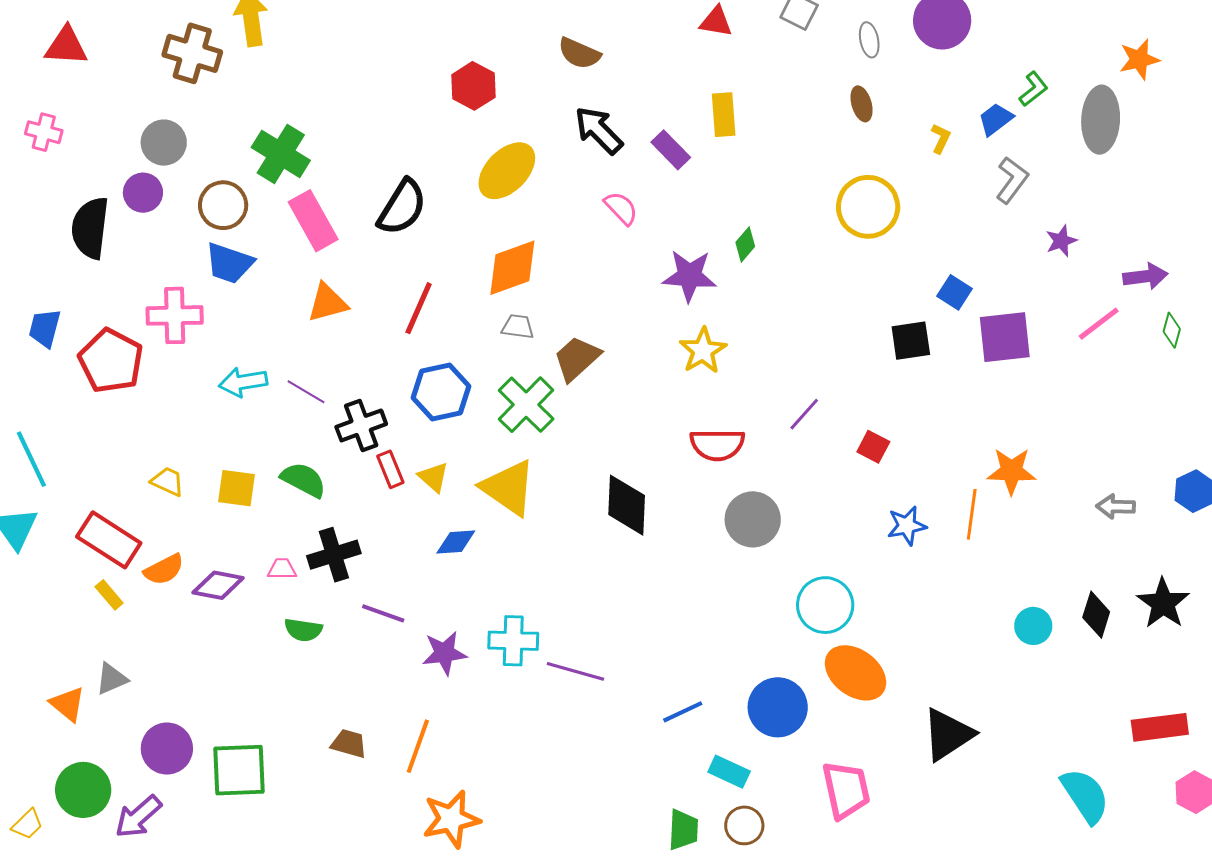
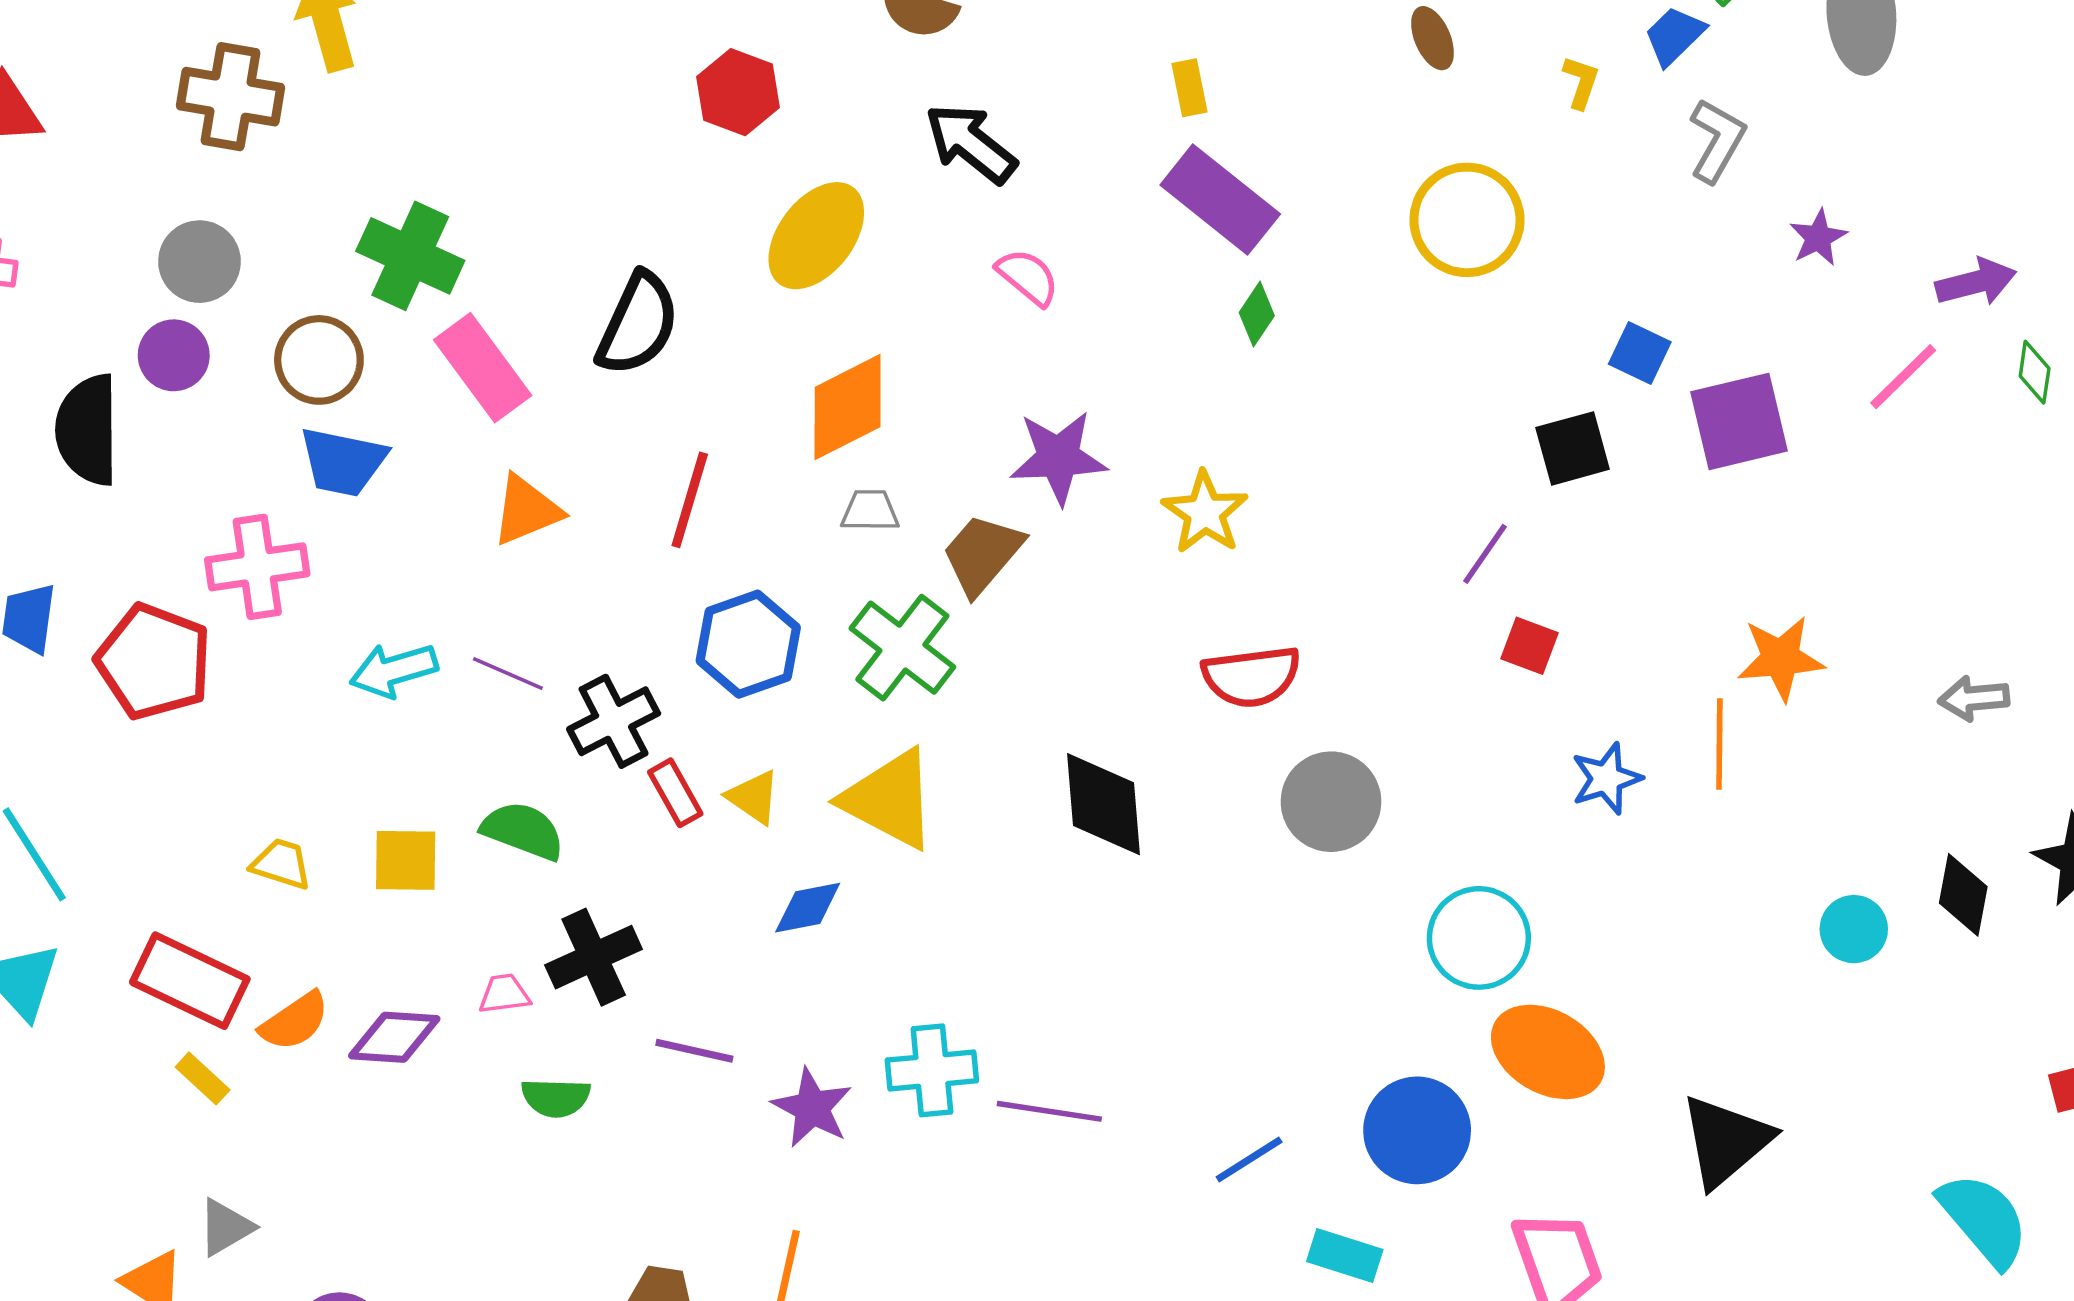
yellow rectangle: (724, 115) -> (1189, 88), size x0.7
purple rectangle: (671, 150) -> (1220, 200), moved, size x1.6
purple star: (689, 276) -> (1058, 457), moved
purple line: (804, 414) -> (1485, 554), moved
purple star: (444, 653) -> (812, 1108), turned -30

